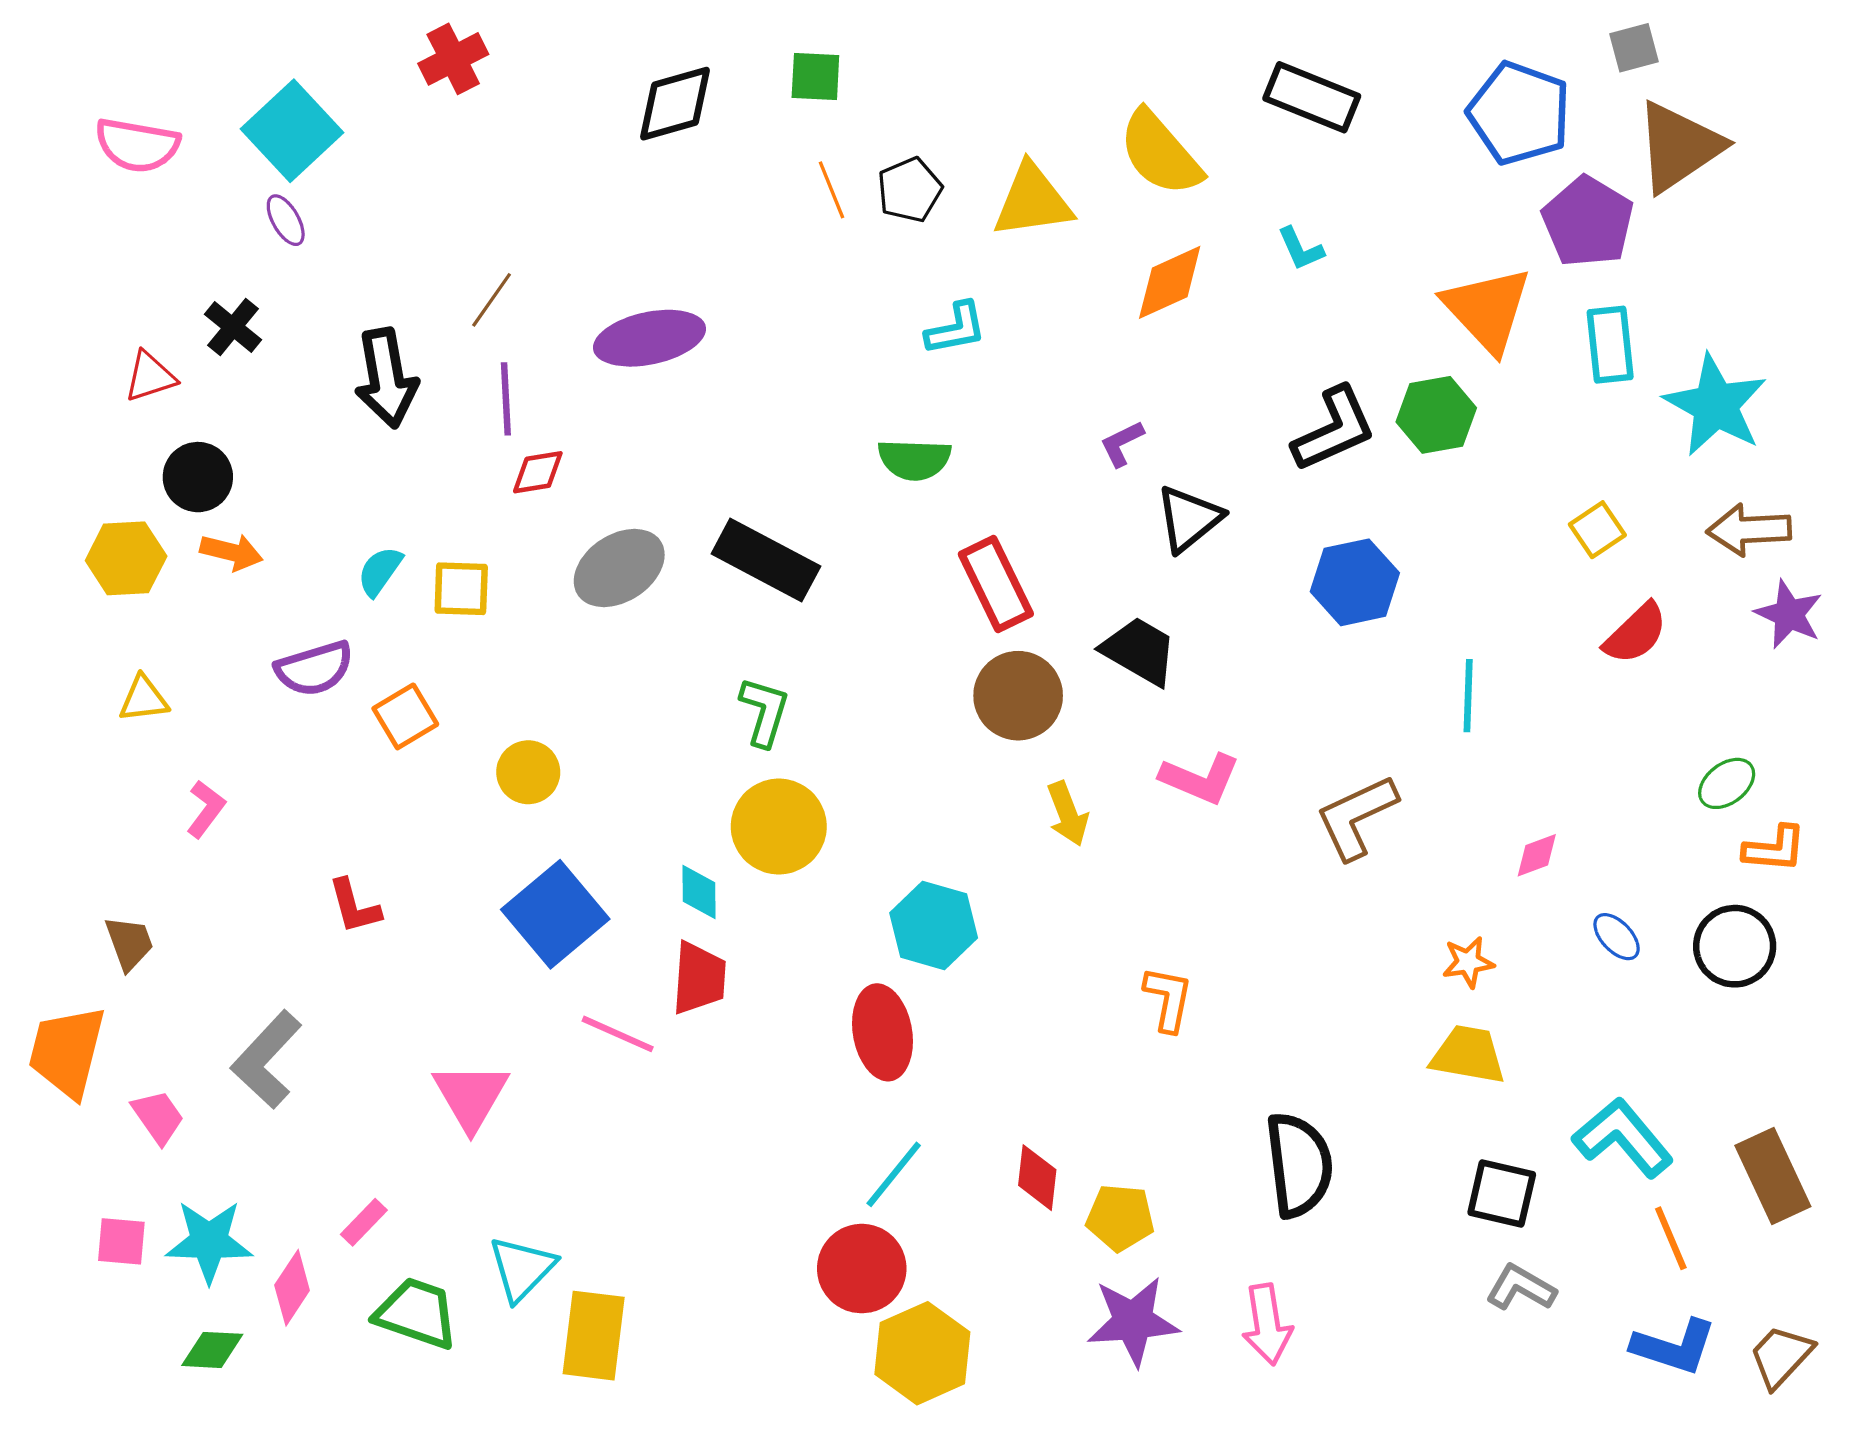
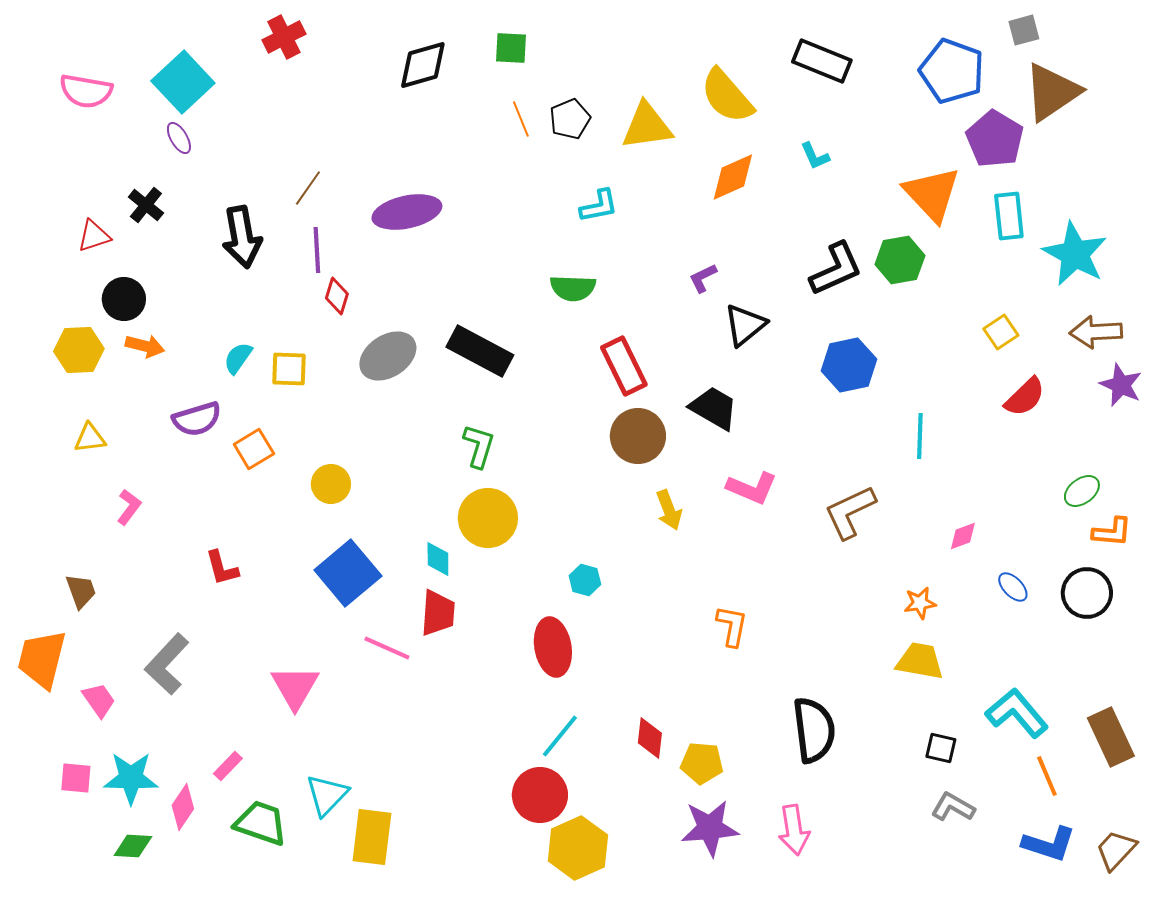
red diamond: (538, 472) -> (337, 296), turned -63
cyan hexagon: (934, 925) -> (585, 580), size x0.6
black square: (1502, 1194) -> (941, 748), size x0.7

